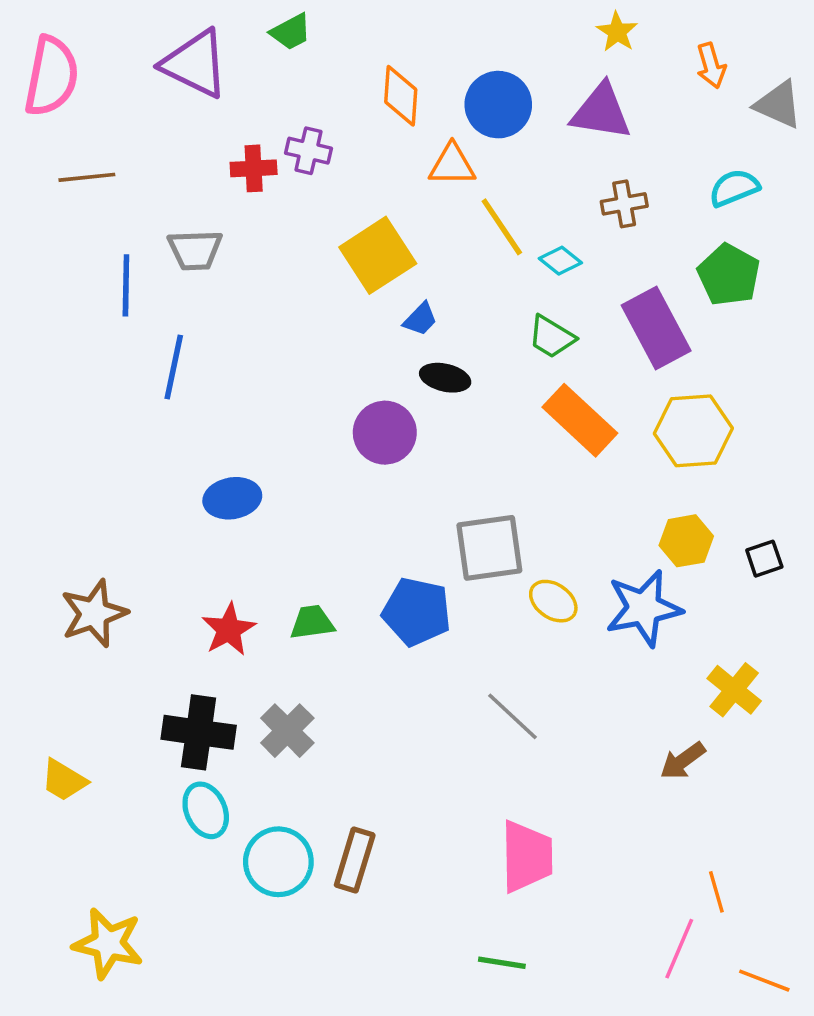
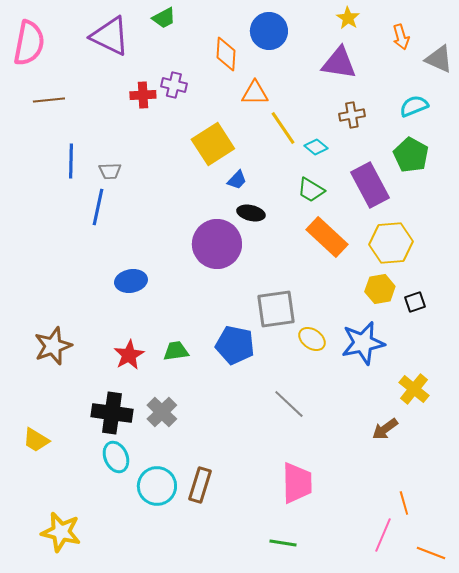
blue circle: (498, 105) -> (269, 31), moved
gray trapezoid: (195, 250) -> (110, 171), moved, size x0.7
purple circle: (385, 433) -> (217, 244), size x1.4
yellow hexagon: (686, 541) -> (380, 289), moved
black square: (764, 559) -> (415, 302), moved

